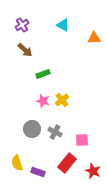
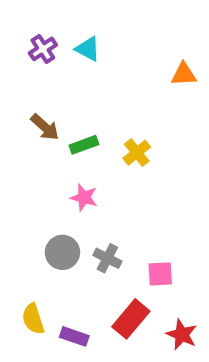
cyan triangle: (63, 25) -> (88, 49), moved
brown arrow: (25, 50) -> (45, 127), moved
yellow cross: (62, 100) -> (137, 153), moved

